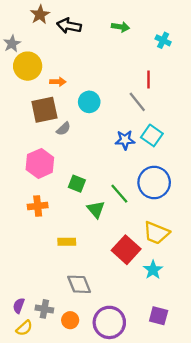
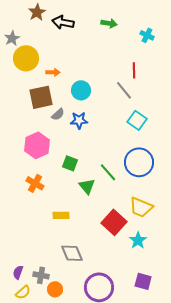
blue star: (125, 140) -> (79, 120), moved
orange cross: (38, 206) -> (35, 183), turned 36
orange circle: (70, 320) -> (55, 289), moved

